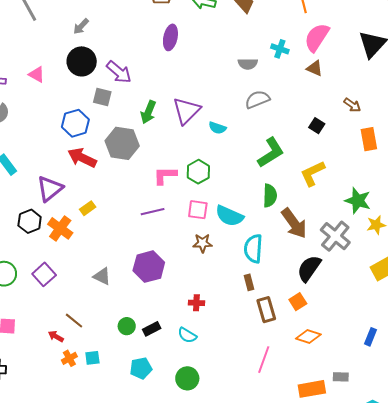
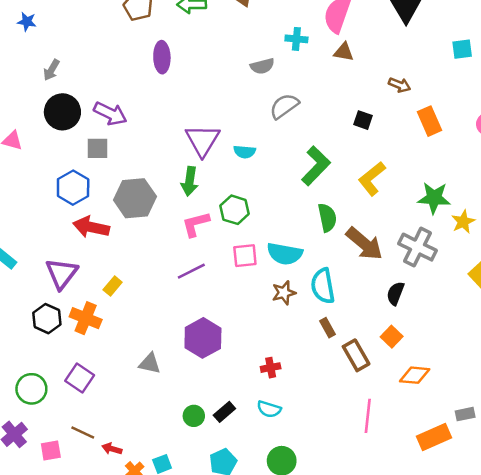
green arrow: (148, 112) -> (190, 181), moved
brown star: (203, 243) -> (284, 293), moved
black semicircle: (309, 268) -> (395, 293), size x0.7
brown line: (74, 321) -> (83, 433), moved

